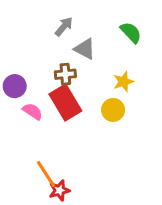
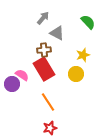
purple circle: (15, 86) -> (12, 84), moved
orange line: (46, 174) -> (48, 102), moved
red star: (59, 190) -> (50, 128), moved

